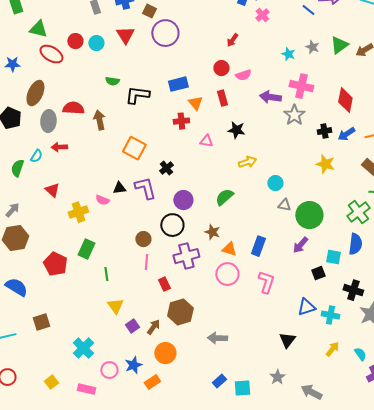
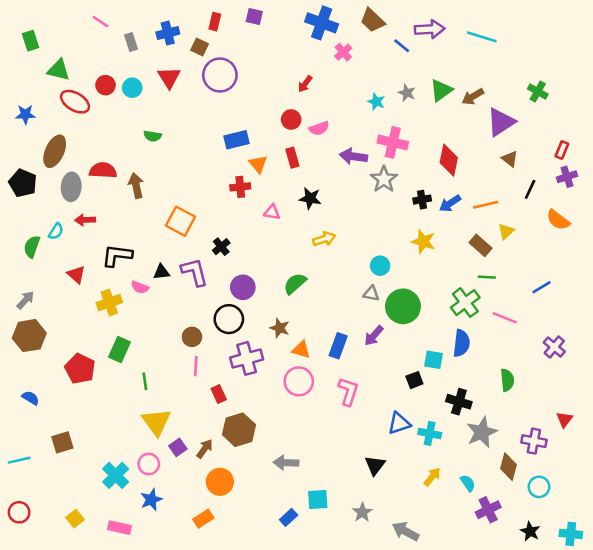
black L-shape: (137, 95) -> (117, 256), moved
cyan circle: (275, 183) -> (380, 266), moved
purple arrow: (300, 245) -> (374, 336), moved
blue semicircle: (16, 287) -> (31, 398), size x0.6
yellow triangle: (115, 306) -> (156, 422), size x1.4
blue star: (133, 365) -> (151, 500), moved
pink circle: (109, 370) -> (149, 464), moved
cyan square: (242, 388) -> (318, 500), moved

